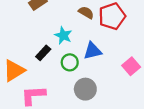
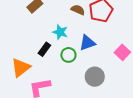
gray circle: (85, 89) -> (95, 77), moved

